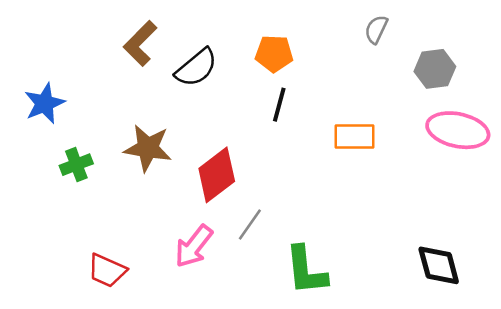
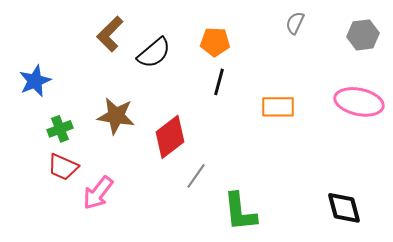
gray hexagon: (435, 69) -> (363, 35), moved
pink arrow: (194, 246) -> (98, 193), moved
red trapezoid: (107, 270) -> (63, 167), moved

